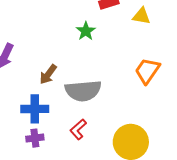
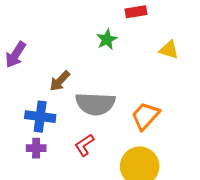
yellow triangle: (142, 16) -> (169, 50), moved
orange trapezoid: (147, 71) -> (145, 116), moved

